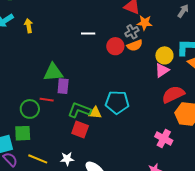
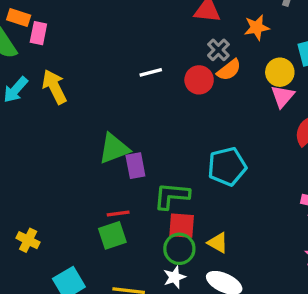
orange star: (145, 23) -> (257, 27), moved
yellow arrow: (29, 26) -> (54, 87), size x1.5
red line: (47, 100) -> (118, 213), moved
green circle: (30, 109) -> (179, 249), moved
yellow triangle: (95, 113) -> (218, 243), moved, turned 40
green square: (23, 133) -> (112, 235), moved

